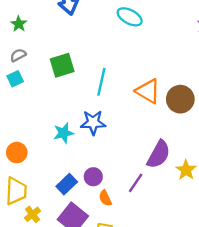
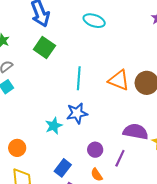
green square: (62, 65) -> (44, 48), moved, turned -30
purple semicircle: (159, 154) -> (136, 132), turned -100
purple circle: (93, 177) -> (95, 150), moved

